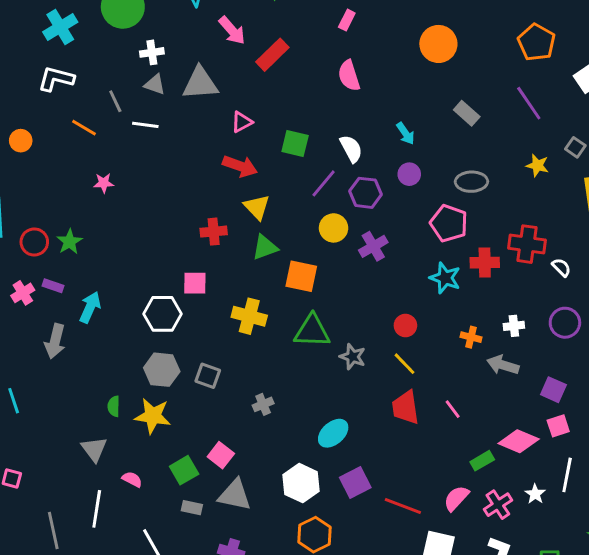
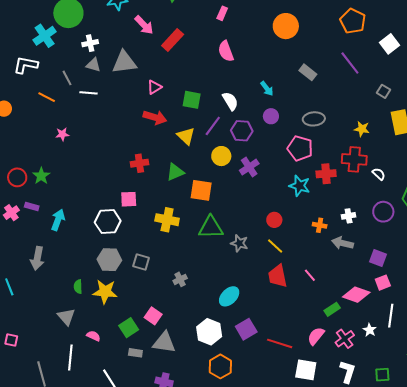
cyan cross: (60, 27) -> (45, 36), moved
yellow star: (537, 165) -> (362, 129), moved
yellow triangle: (257, 207) -> (186, 136), moved
gray arrow: (55, 341) -> (37, 258), moved

